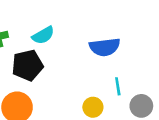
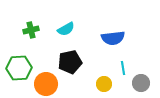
black pentagon: (28, 65) -> (70, 62), moved

